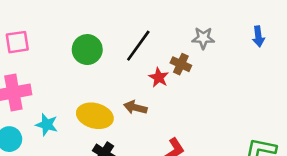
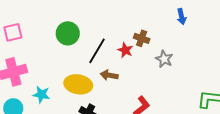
blue arrow: (258, 36) -> (182, 17), moved
gray star: (203, 38) -> (164, 59), moved, turned 30
black line: (138, 46) -> (97, 51), moved

